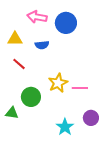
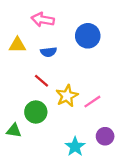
blue circle: (66, 23) -> (88, 36), moved
red line: (19, 64) -> (42, 81), moved
pink line: (80, 88) -> (92, 102), turned -35

